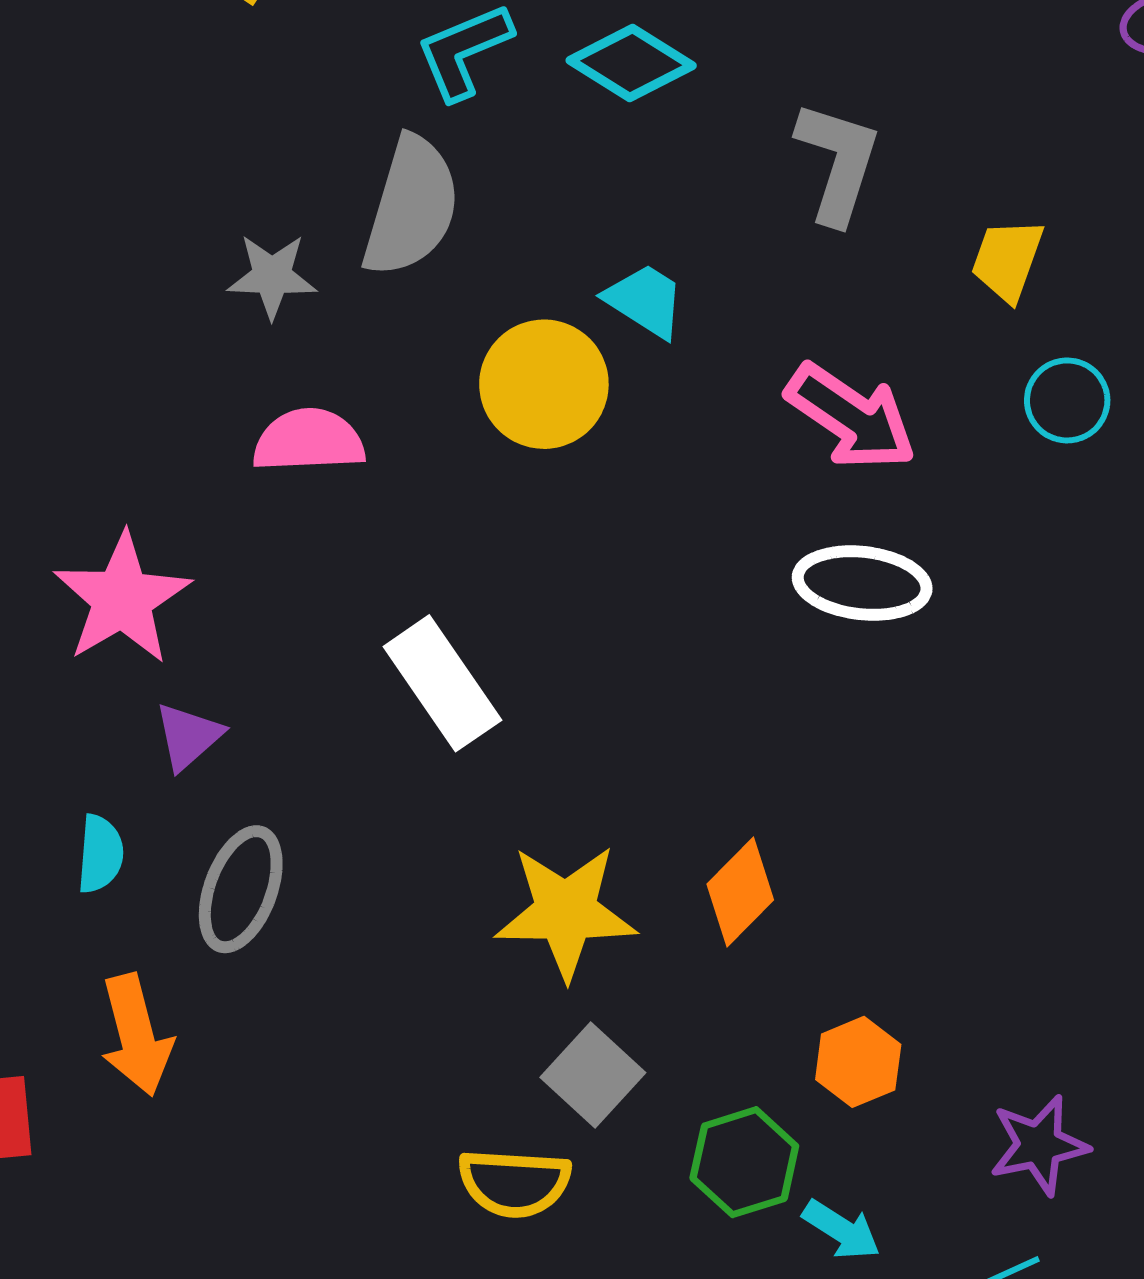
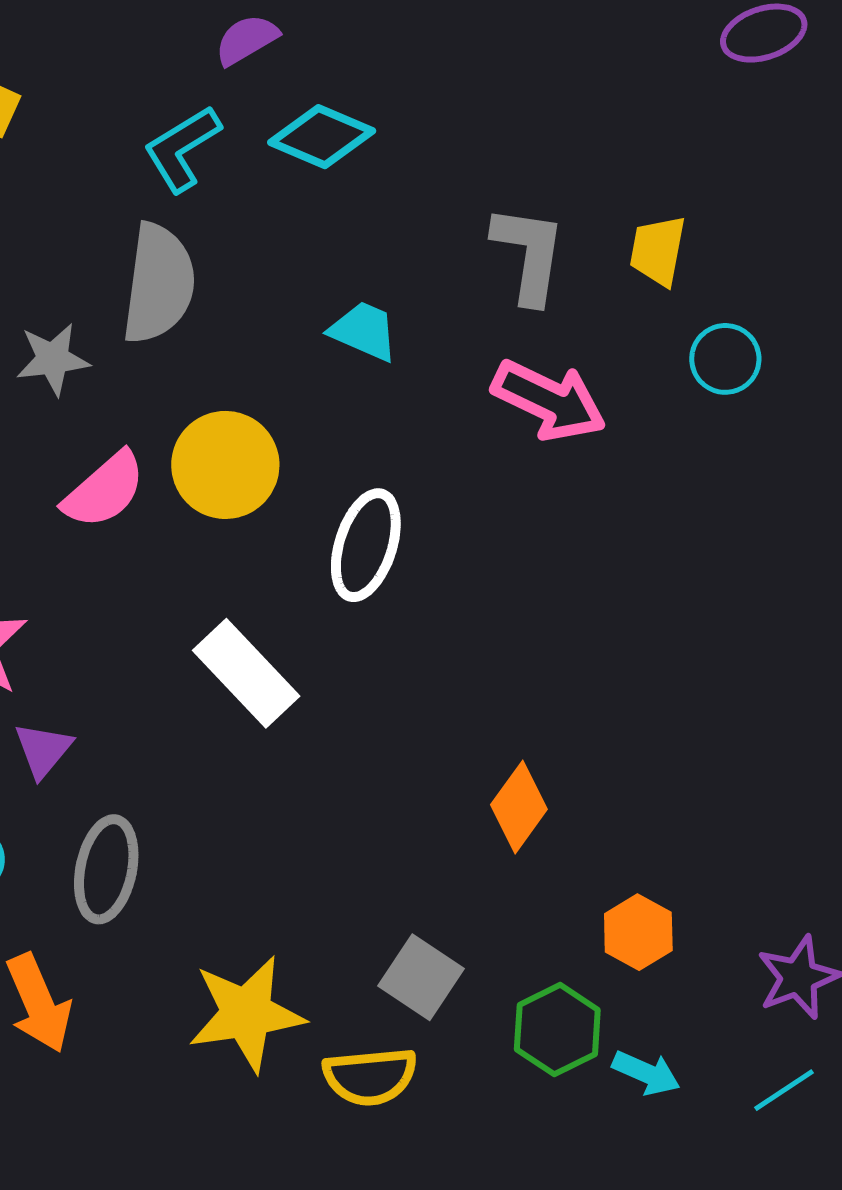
gray L-shape: (838, 162) -> (529, 254), moved
yellow circle: (544, 384) -> (225, 465), moved
pink semicircle: (309, 440) -> (104, 490), turned 150
white ellipse: (862, 583) -> (366, 545), moved, turned -70
yellow star: (566, 912) -> (246, 1014), moved

